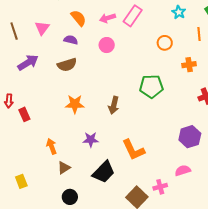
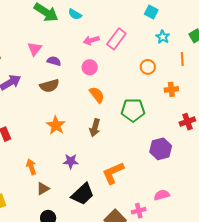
orange semicircle: (78, 18) -> (97, 95), moved
pink triangle: (42, 28) -> (35, 49), moved
orange star: (75, 104) -> (56, 125), turned 30
purple hexagon: (190, 137) -> (161, 149), moved
orange L-shape: (133, 150) -> (113, 173), turned 90

